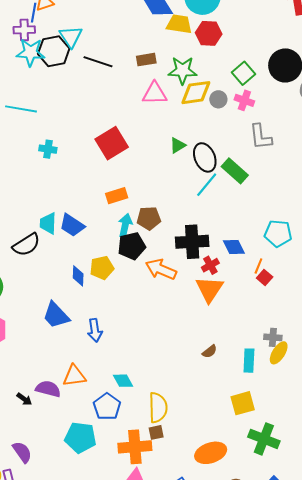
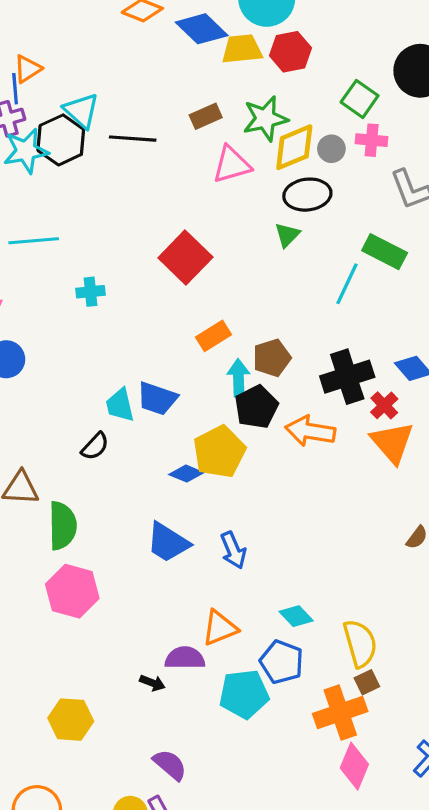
black ellipse: (205, 157) -> (307, 195), moved, turned -60
black semicircle: (26, 245) -> (95, 446), size x0.7
yellow pentagon: (102, 268) -> (219, 452), size x1.4
blue diamond: (78, 276) -> (186, 474), turned -55
cyan pentagon: (80, 438) -> (244, 694), moved

